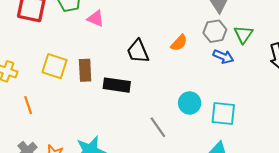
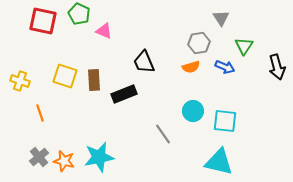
gray hexagon: (215, 31) -> (199, 43), moved
orange semicircle: (179, 43) -> (191, 67), moved, turned 30
black rectangle: (117, 85) -> (124, 94), turned -30

